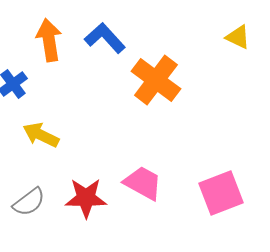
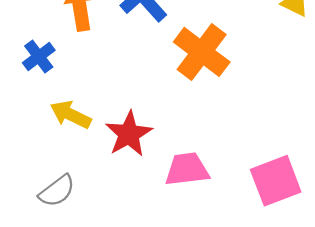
pink trapezoid: (143, 183) -> (187, 169), turned -36
red star: (86, 198) -> (129, 134), moved, turned -30

